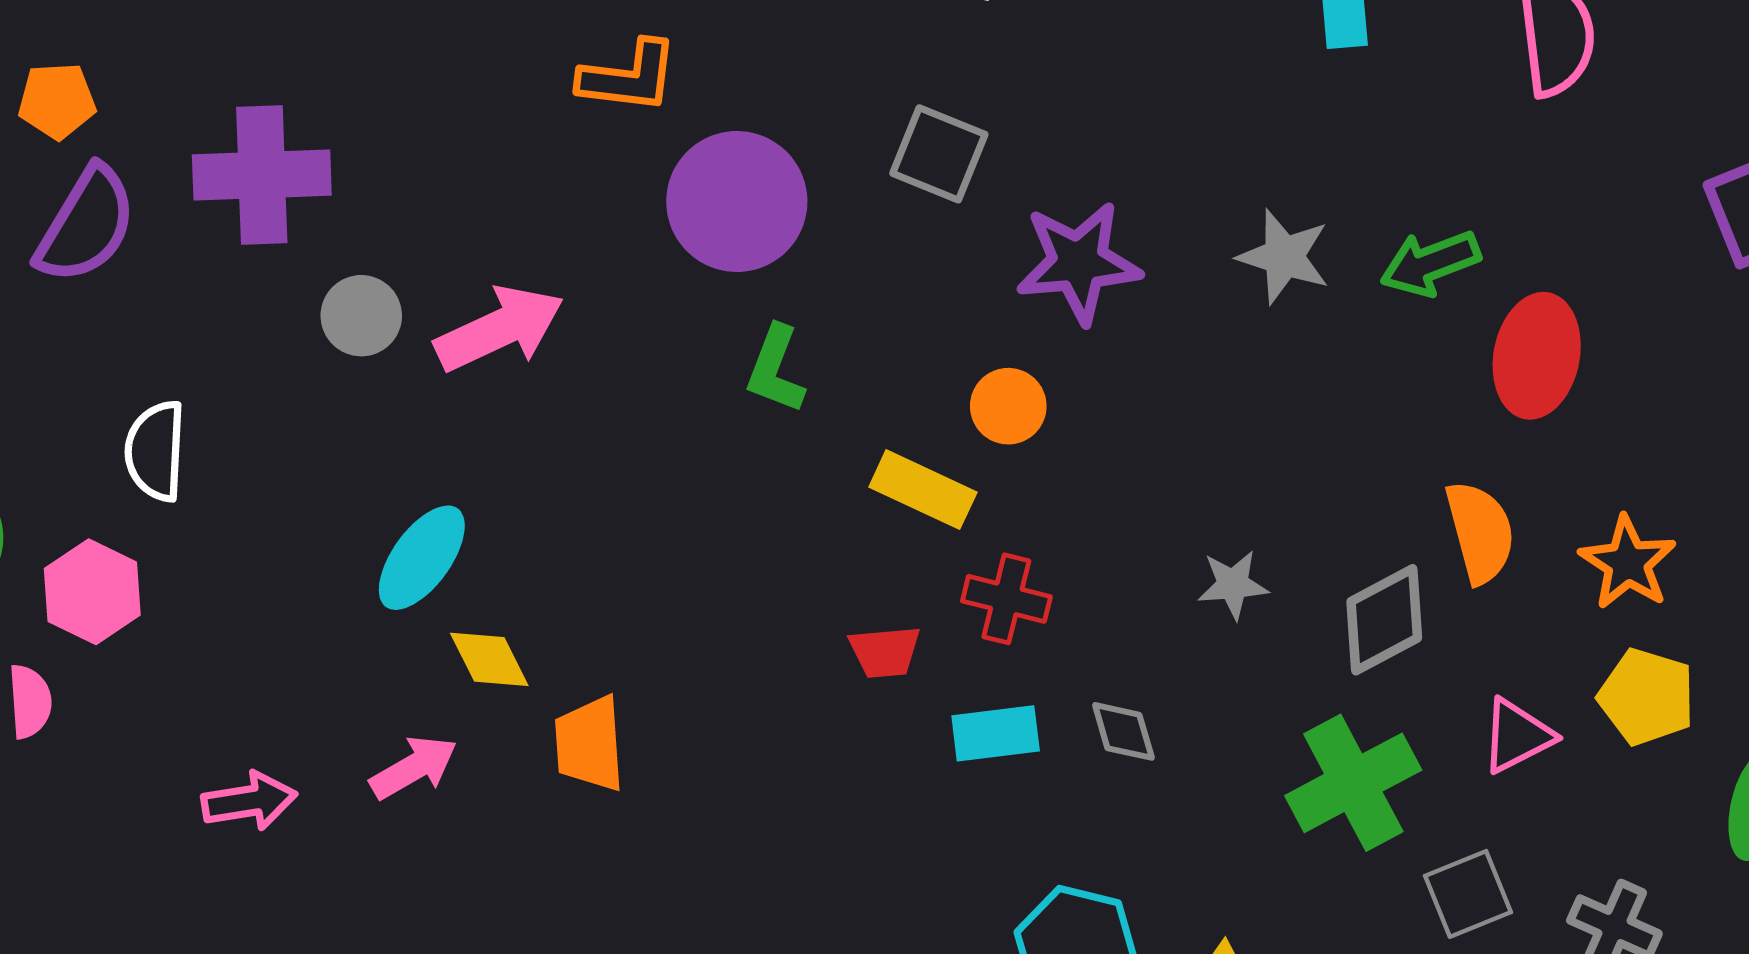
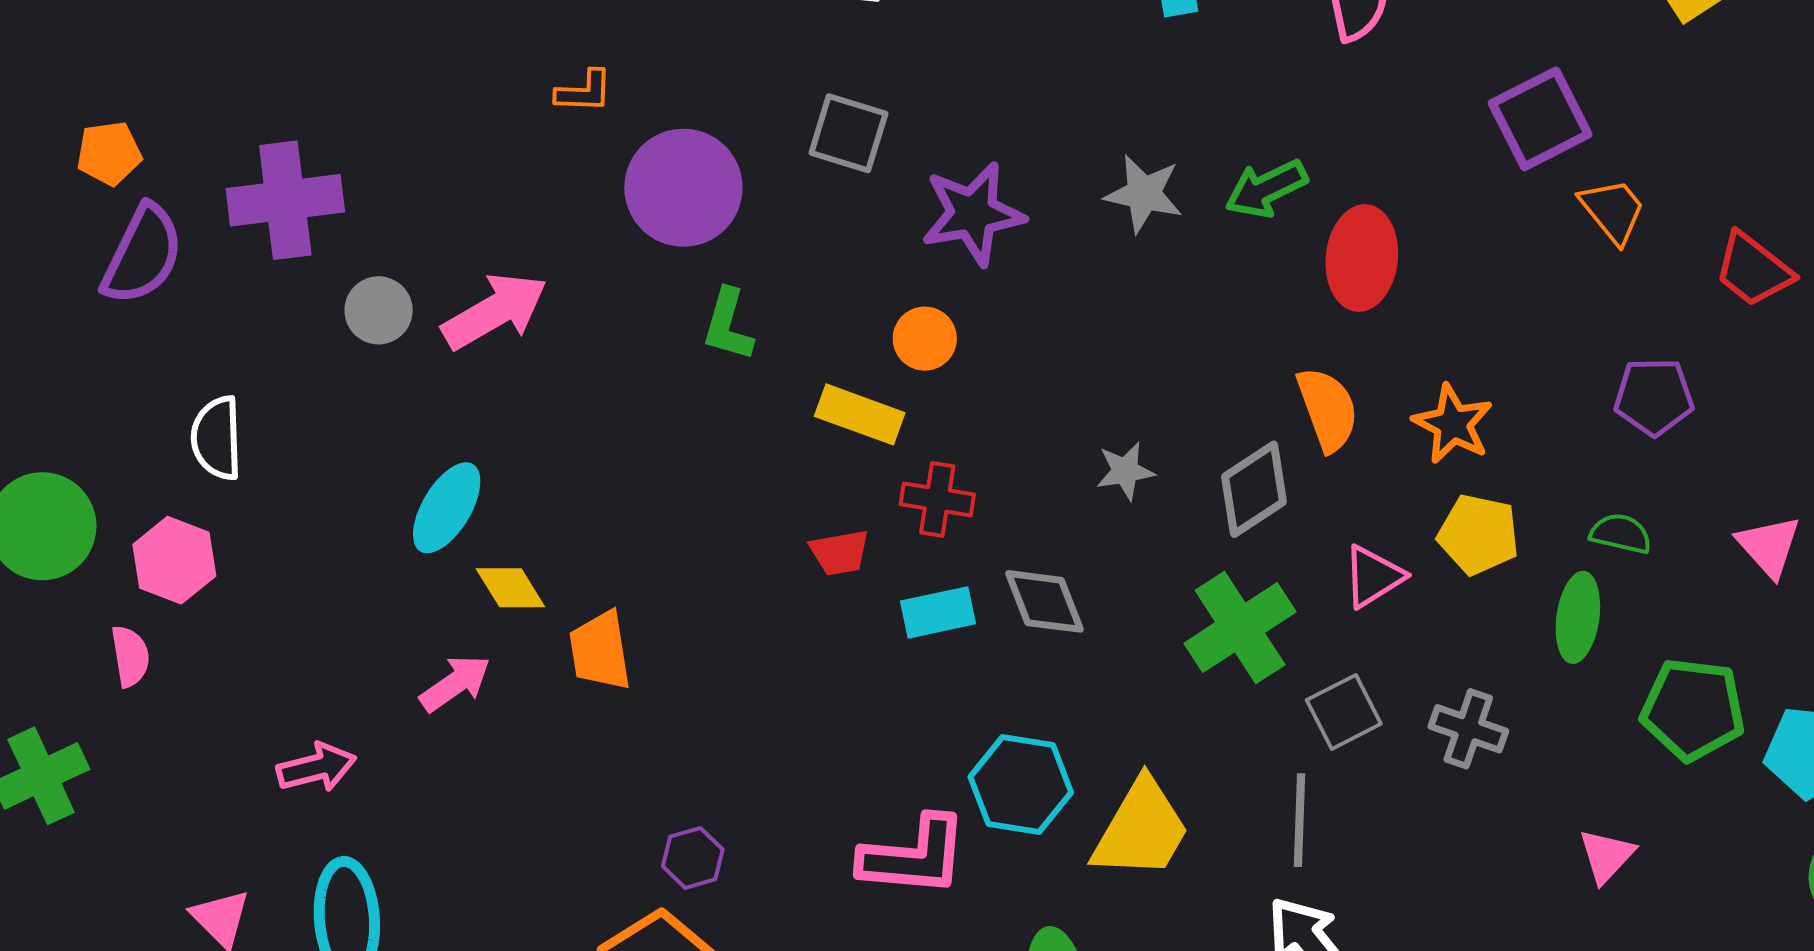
orange L-shape: (629, 77) -> (584, 92), size x0.7
gray diamond: (1123, 731) -> (1045, 601), size x1.4
pink arrow: (249, 801) -> (317, 767), moved

